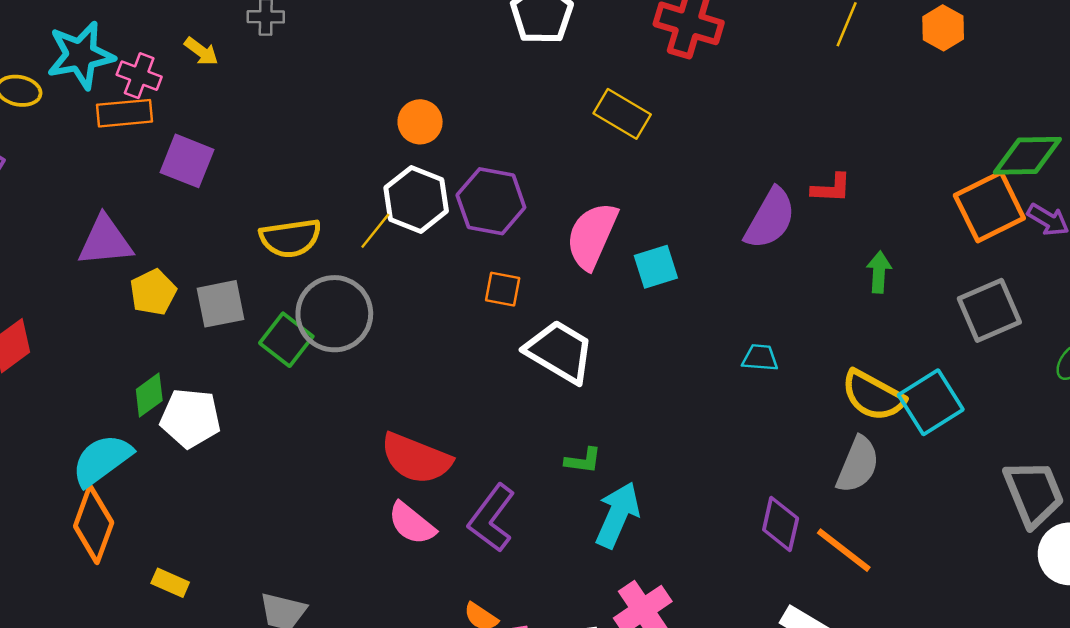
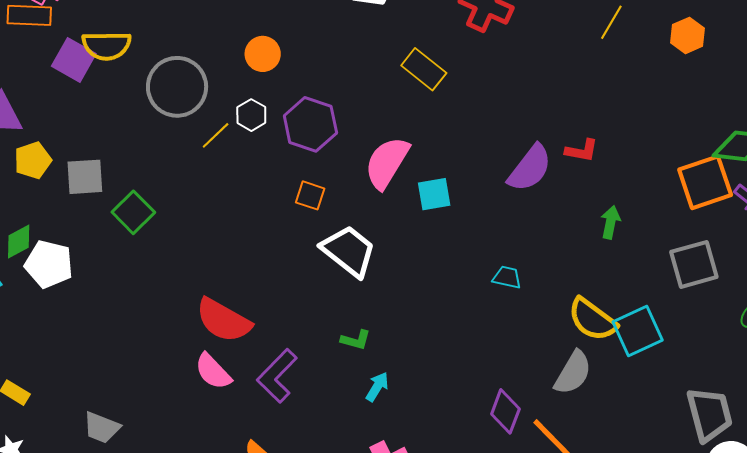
white hexagon: (416, 199) -> (251, 115), size x0.6
yellow semicircle: (290, 238) -> (107, 46), moved
gray circle: (334, 314) -> (177, 87), moved
cyan arrow: (618, 515) -> (377, 387), size x0.6

